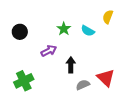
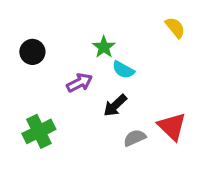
yellow semicircle: (108, 17) -> (175, 28), turned 120
cyan semicircle: (88, 31) -> (123, 70), moved
black arrow: (71, 65) -> (115, 105), turned -133

